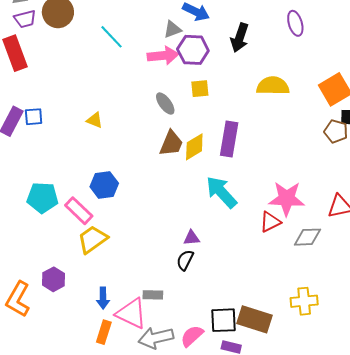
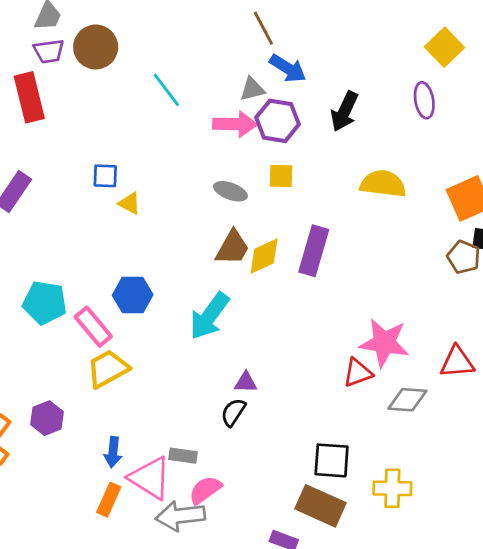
gray ellipse: (165, 104) -> (230, 191), turned -40
blue square: (34, 117) -> (105, 176), moved
cyan arrow: (221, 192) -> (209, 316), moved, turned -108
black square: (224, 320) -> (332, 460), moved
pink semicircle: (192, 336) -> (205, 490), moved

